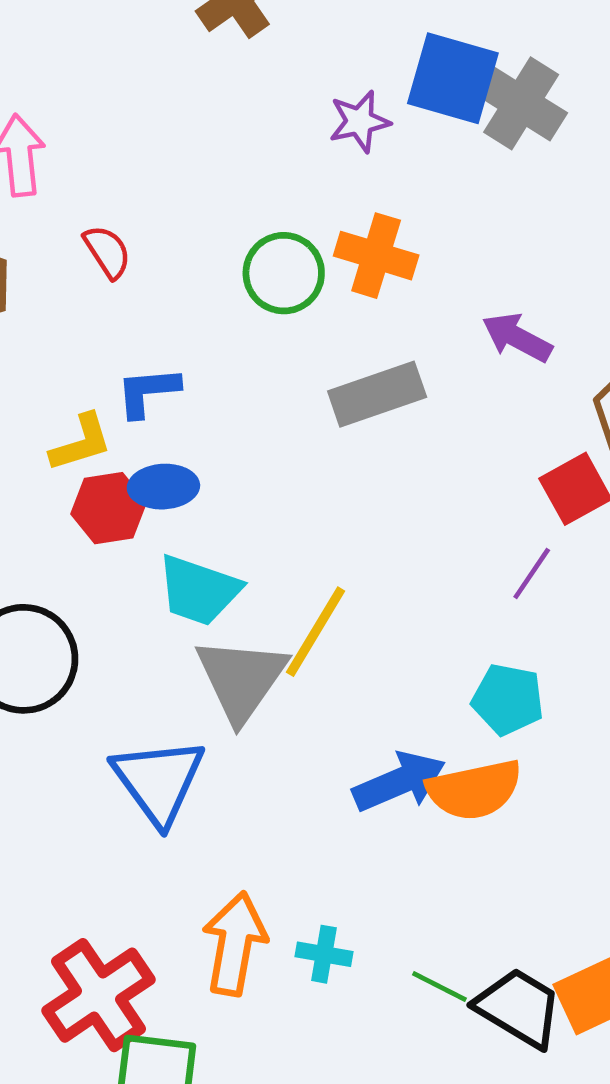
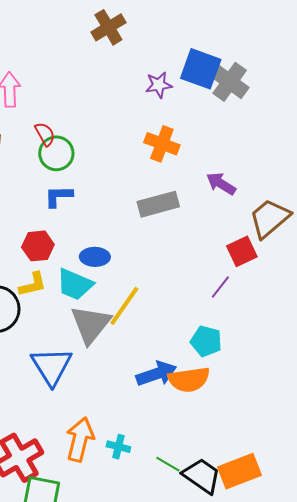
green circle: (284, 273) -> (56, 153), moved
yellow L-shape: (81, 443) -> (33, 284), moved
blue ellipse: (163, 487) -> (95, 257), moved

